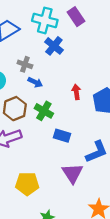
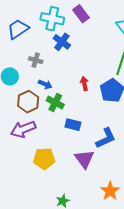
blue arrow: (35, 82) -> (45, 84), moved
yellow pentagon: (27, 184) -> (44, 159), moved

